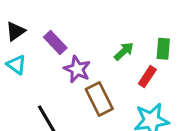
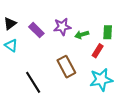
green arrow: (124, 51) -> (82, 35), turned -152
purple star: (77, 69) -> (62, 27), moved, turned -30

